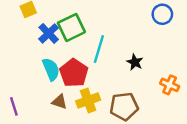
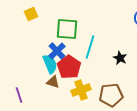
green square: (71, 27) -> (67, 29), turned 30
blue cross: (49, 33) -> (57, 51), moved
brown triangle: (59, 102) -> (53, 82), moved

